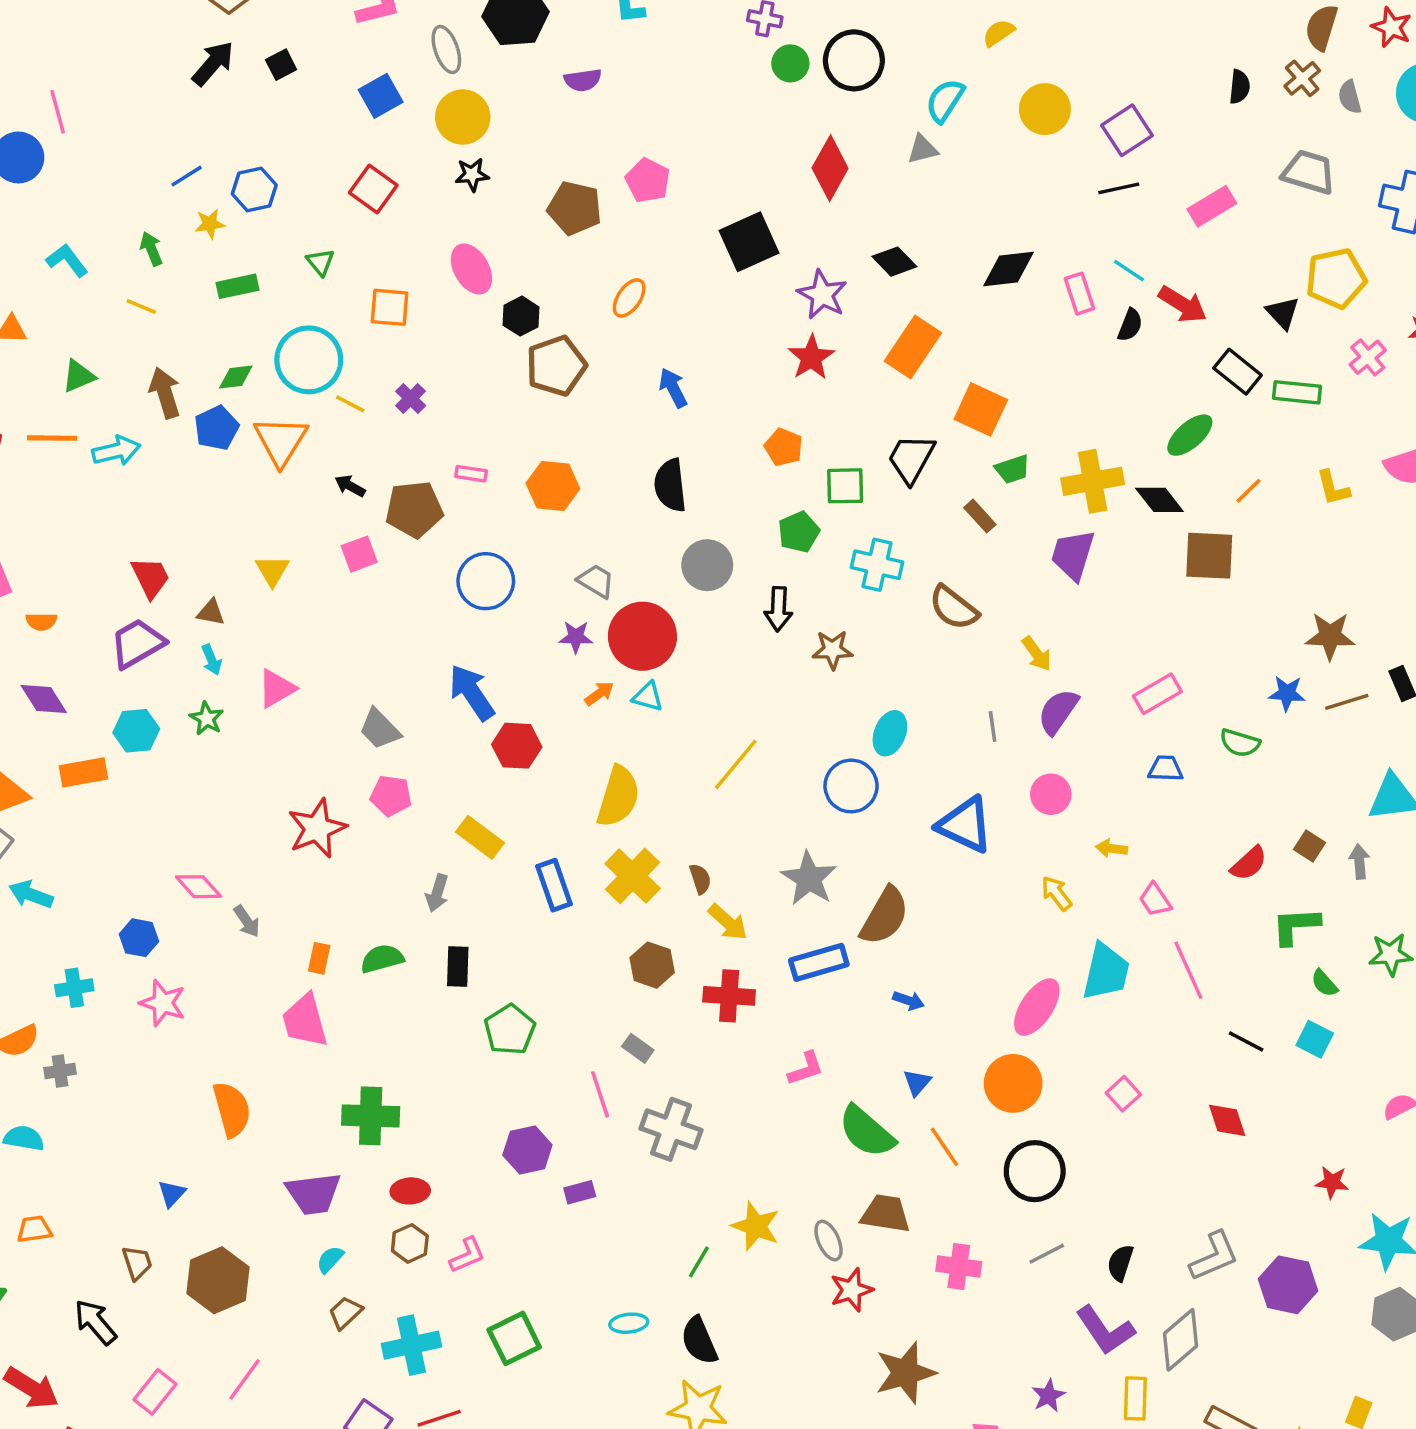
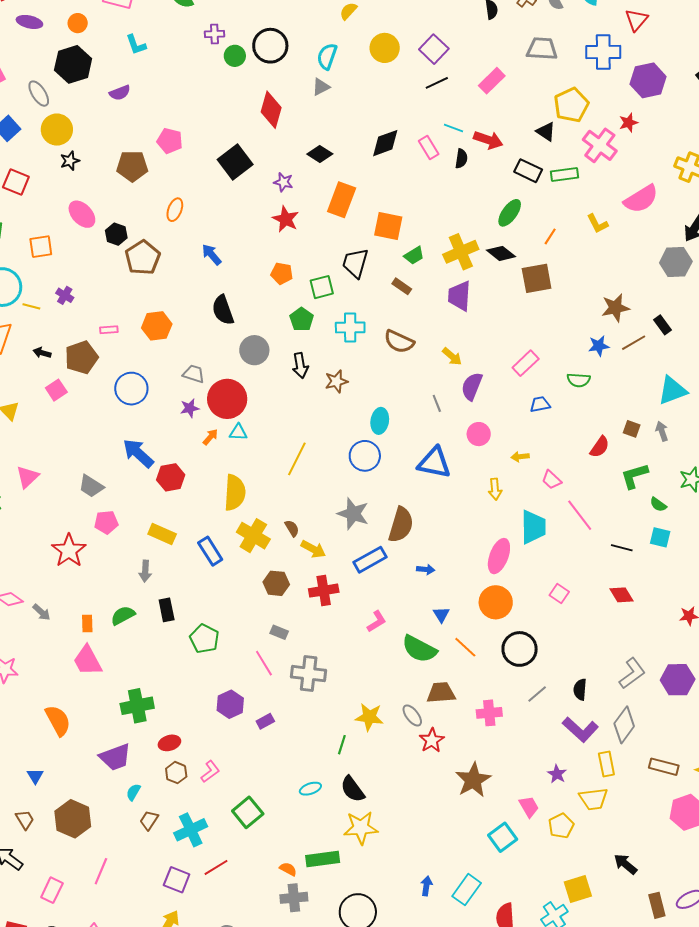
purple star: (822, 295) -> (283, 182), size x0.7
pink cross: (1368, 357) -> (600, 145), size x1.6
yellow arrow: (1056, 893) -> (495, 489), turned -135

